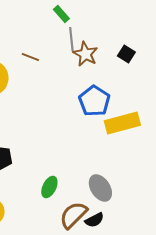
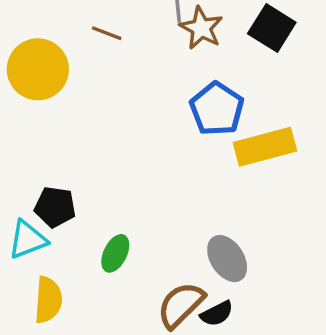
black square: (126, 54) -> (272, 28), size x1.5
green ellipse: (49, 187) -> (115, 253), moved

